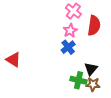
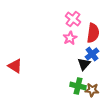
blue cross: (68, 47) -> (92, 54), moved
black triangle: (91, 69) -> (84, 64), moved

